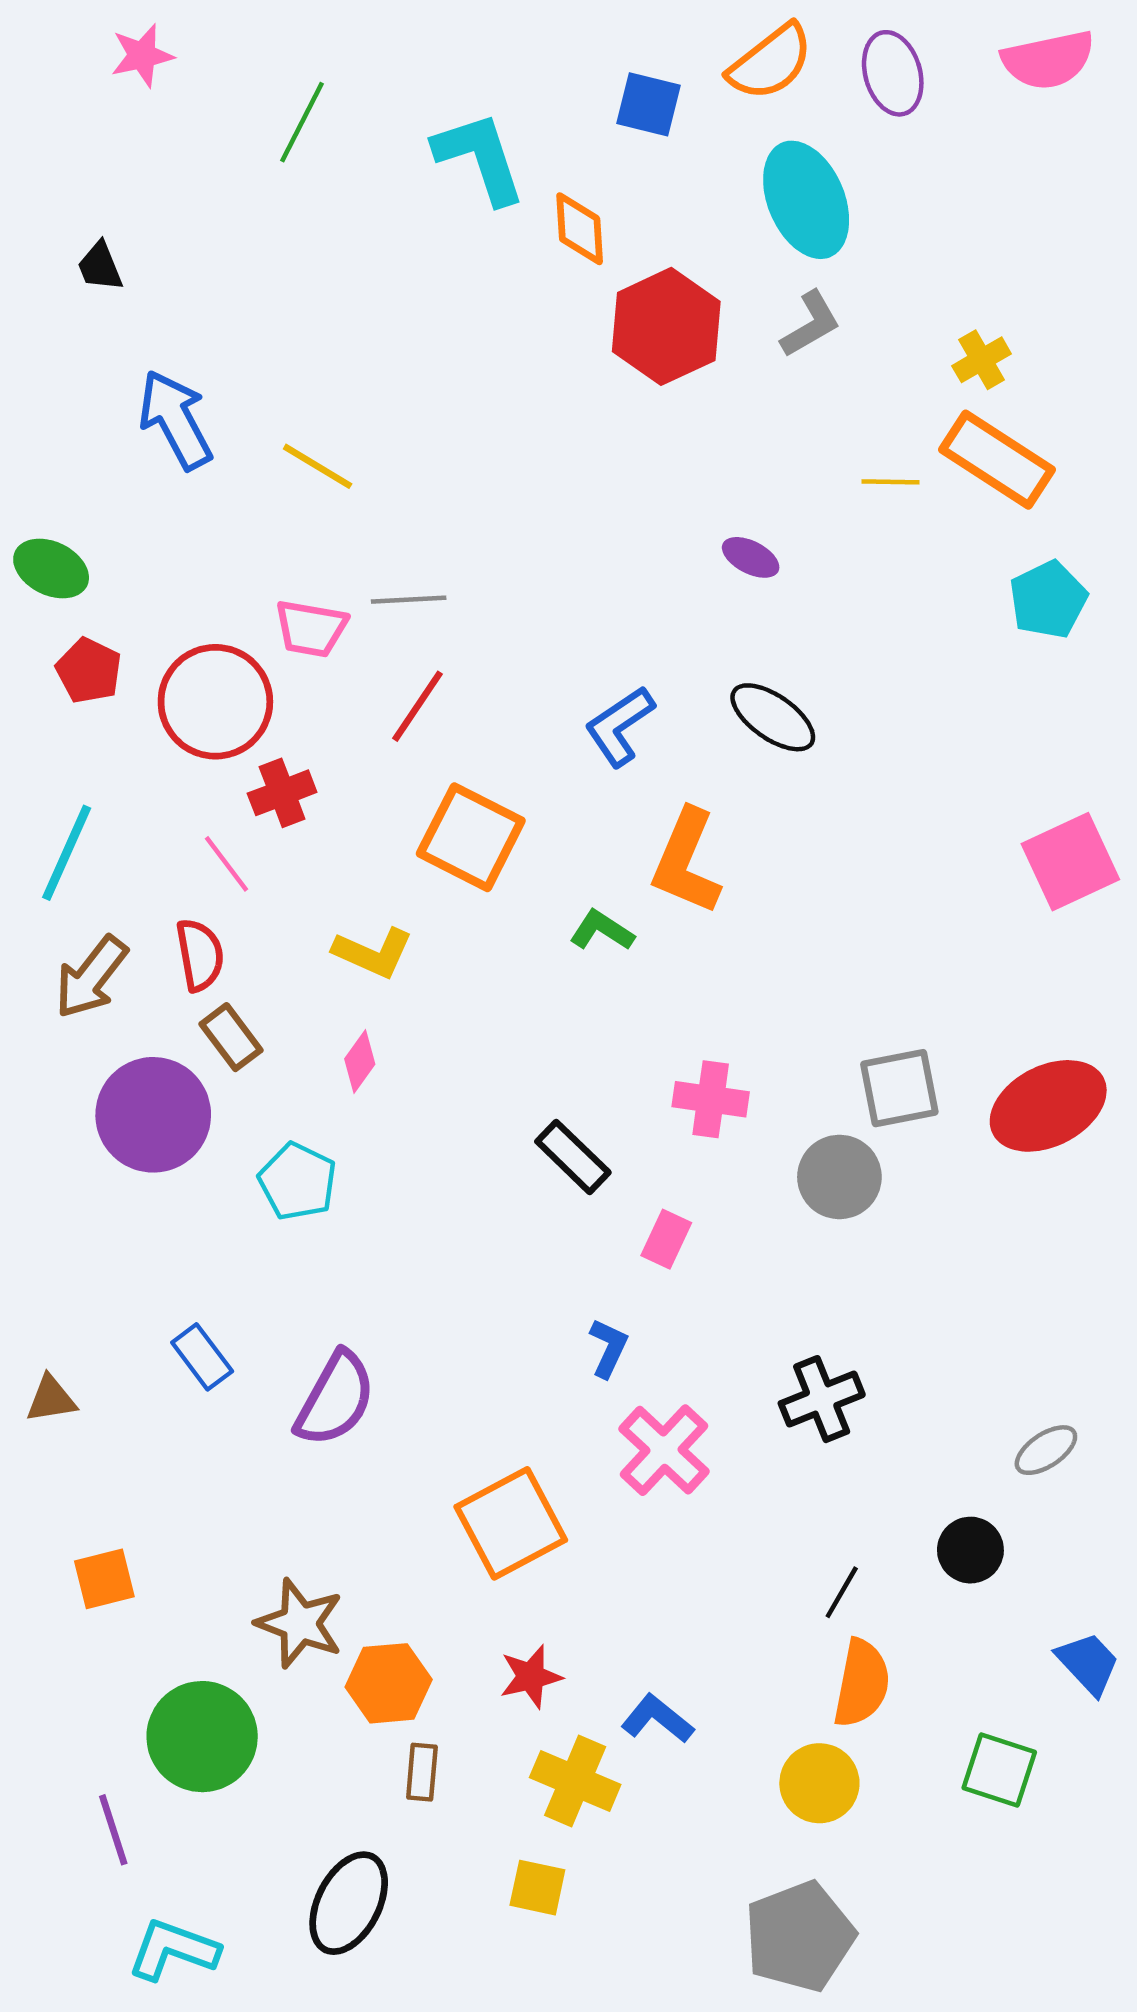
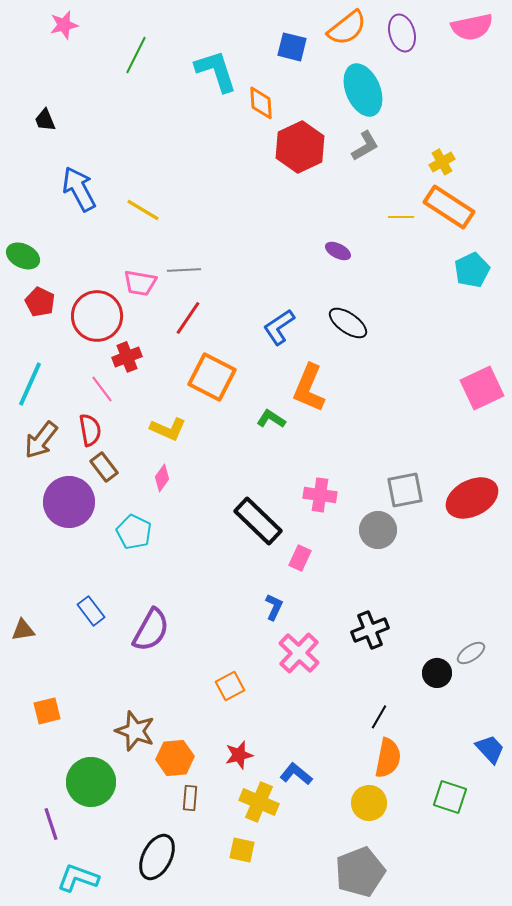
black rectangle: (573, 1157) -> (258, 521), size x1.4
orange square: (511, 1523) -> (230, 686), size x0.6
black circle: (970, 1550) -> (437, 673), moved

